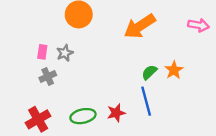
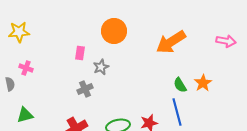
pink rectangle: (42, 52) -> (80, 53), moved
green semicircle: (149, 72) -> (180, 85), turned -77

